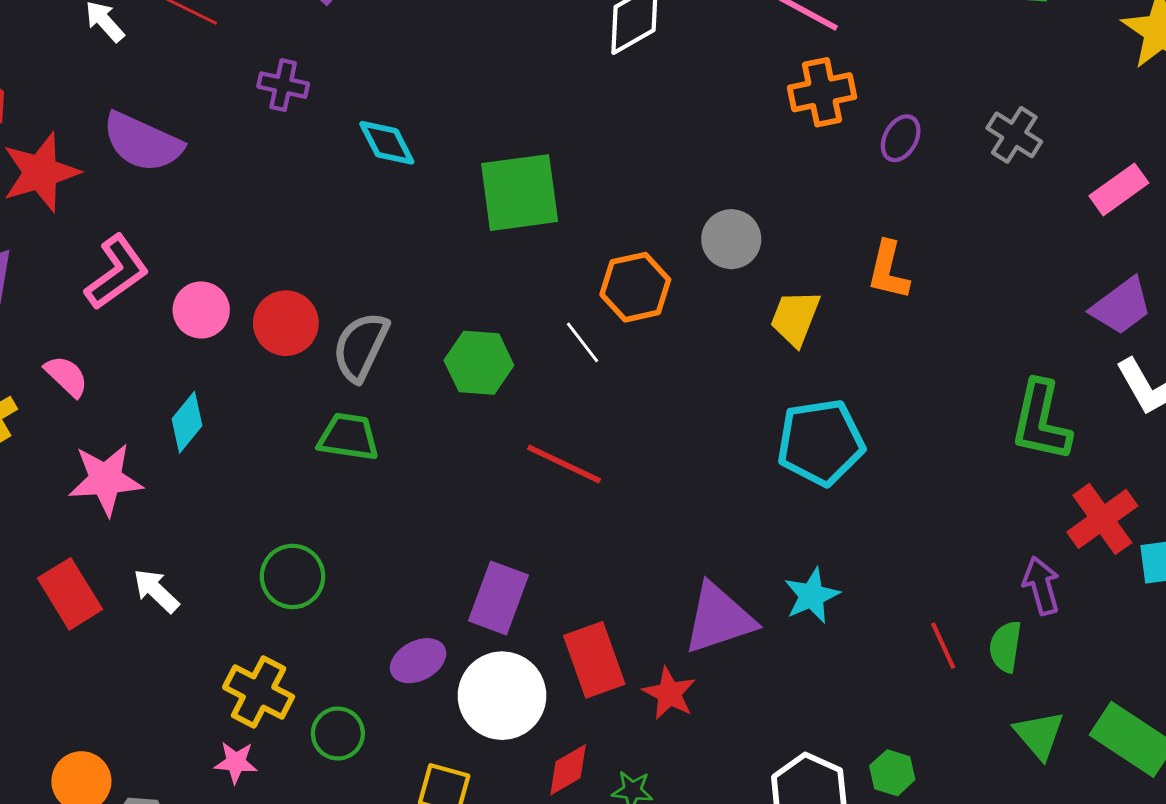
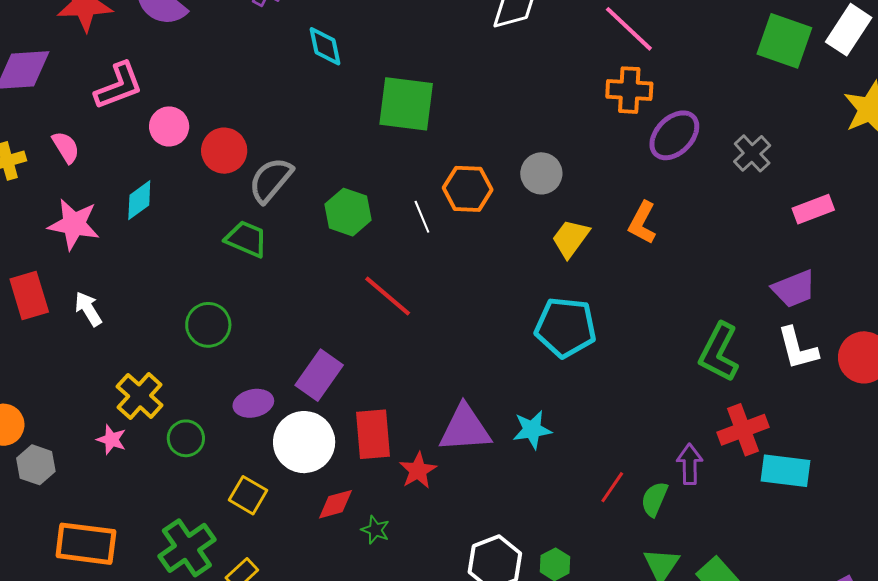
purple ellipse: (901, 138) -> (674, 135), size x1.6
green circle: (293, 576) -> (208, 325), moved
red line: (943, 646) -> (612, 487), turned 44

